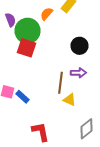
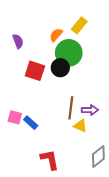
green circle: (28, 31) -> (69, 53), moved
black circle: (80, 46) -> (60, 68), moved
purple arrow: (78, 73) -> (90, 110), moved

